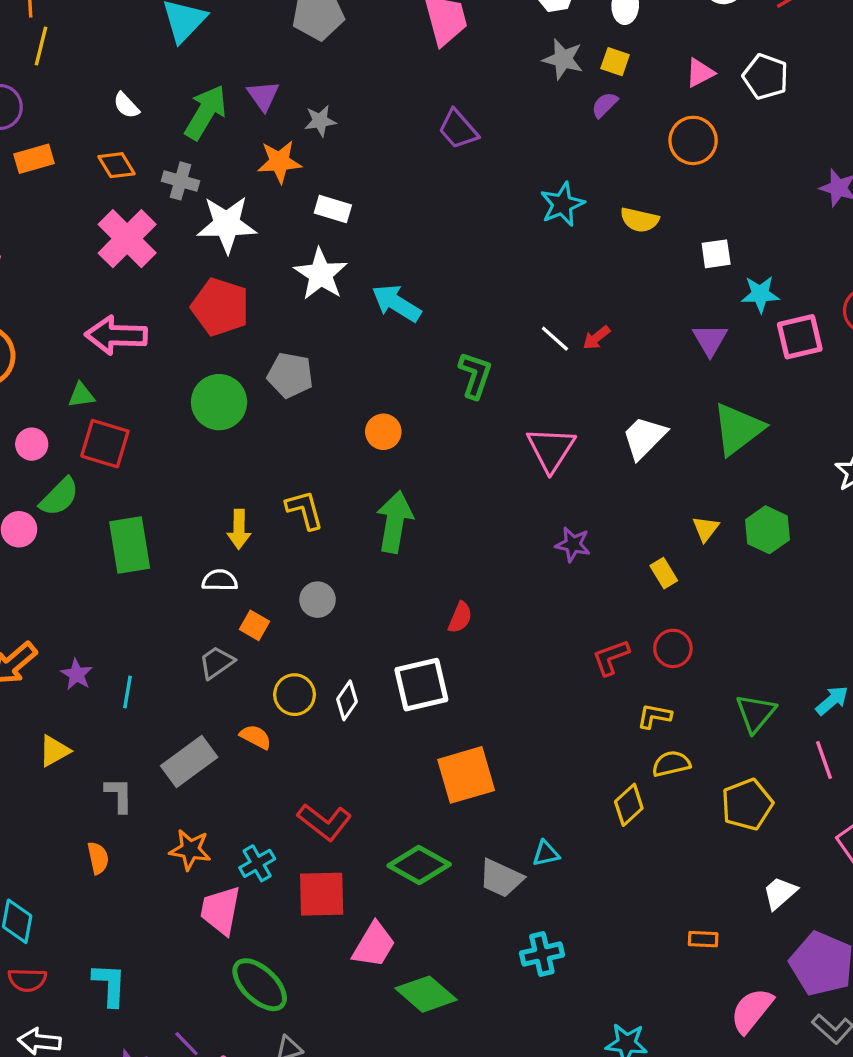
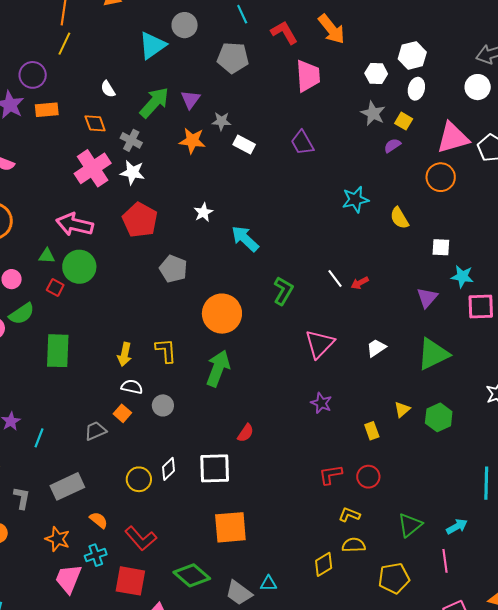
pink triangle: (700, 73) -> (453, 138), size x1.8
white rectangle: (333, 209) -> (244, 144), moved
yellow semicircle: (639, 220) -> (399, 218), turned 35
white star: (227, 224) -> (132, 172), moved, size x0.7
white star: (321, 274) -> (203, 212), size x0.6
green circle: (219, 402) -> (79, 267), moved
orange circle: (383, 432) -> (222, 314), size x1.8
white trapezoid: (644, 438) -> (376, 348), size x0.7
red square: (105, 444) -> (55, 287), size x0.6
white semicircle: (220, 580) -> (132, 387), moved
yellow circle: (295, 695) -> (139, 479), moved
orange semicircle: (256, 737) -> (99, 520), moved

